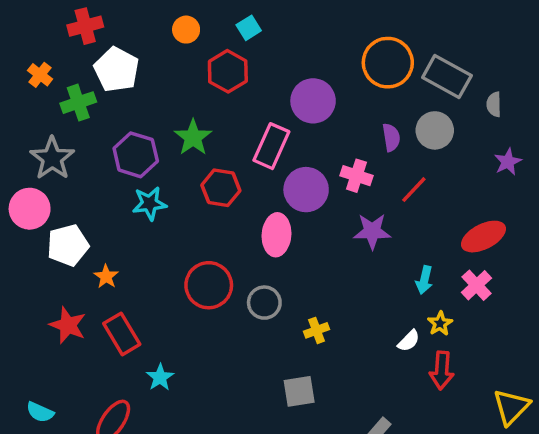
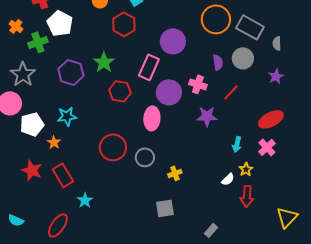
purple star: (508, 162) -> (276, 76), moved
cyan star: (150, 203) -> (67, 116), moved

